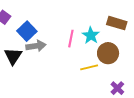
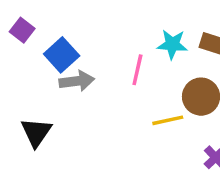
cyan star: (91, 35) -> (172, 44), moved, turned -30
black triangle: (13, 56) -> (36, 132), moved

